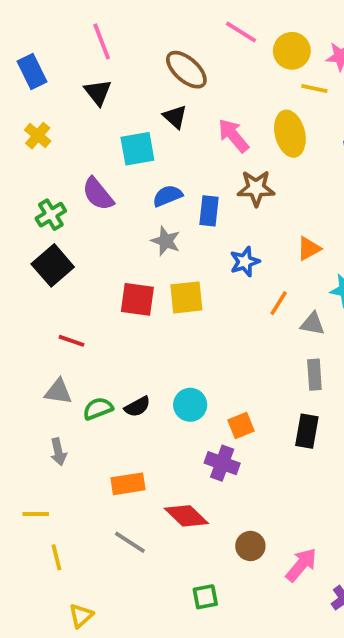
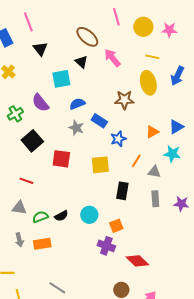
pink line: (241, 32) -> (116, 17), turned 42
pink line: (102, 41) -> (28, 22), moved
yellow line: (314, 88) -> (152, 57), moved
yellow ellipse: (290, 134) -> (148, 83), moved
pink arrow: (233, 136) -> (112, 58), moved
blue rectangle: (209, 211) -> (99, 121), moved, turned -63
black square: (53, 265) -> (32, 141), moved
yellow square: (186, 297) -> (100, 165), moved
black rectangle: (307, 431) -> (122, 191), moved
orange rectangle: (128, 484) -> (42, 244), moved
red diamond: (186, 516) -> (137, 261), moved

